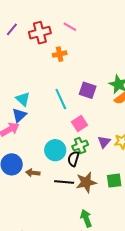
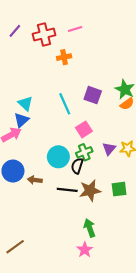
pink line: (70, 27) -> (75, 29), turned -48

